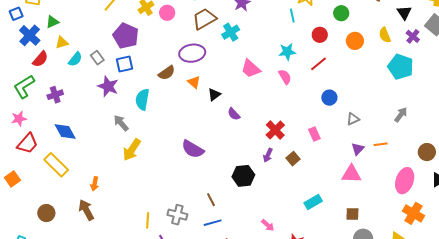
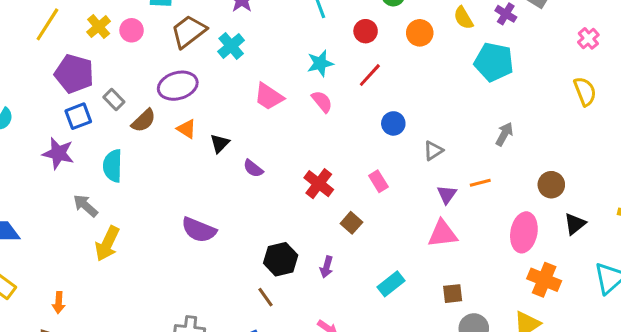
gray rectangle: (97, 58) -> (114, 99), moved
purple arrow: (268, 155) -> (327, 267), moved
brown line: (211, 200) -> (265, 297), moved

